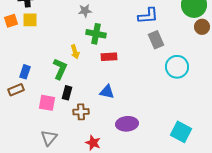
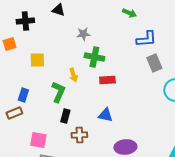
yellow square: (30, 20) -> (37, 60), moved
pink square: (47, 103) -> (38, 140), moved

